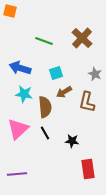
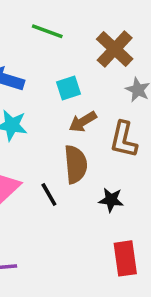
brown cross: (82, 38) -> (115, 49), moved
brown semicircle: (45, 107) -> (76, 164), moved
black star: (72, 141) -> (111, 200), moved

